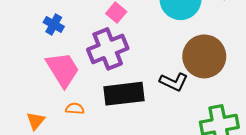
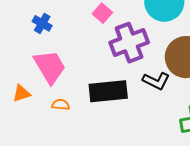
purple cross: (108, 49) -> (129, 43), moved
orange triangle: (36, 121) -> (21, 93), moved, turned 30

